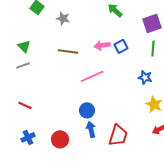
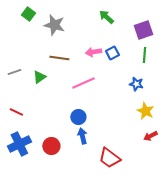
gray star: (63, 18) -> (54, 25), size x1.5
green triangle: (24, 46) -> (39, 77), moved, turned 40
red trapezoid: (118, 135) -> (109, 158), moved, turned 110
blue cross: (28, 137) -> (19, 144), size x1.6

